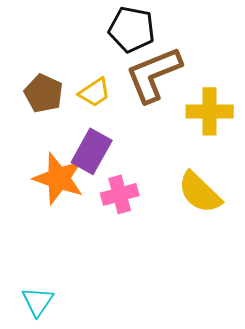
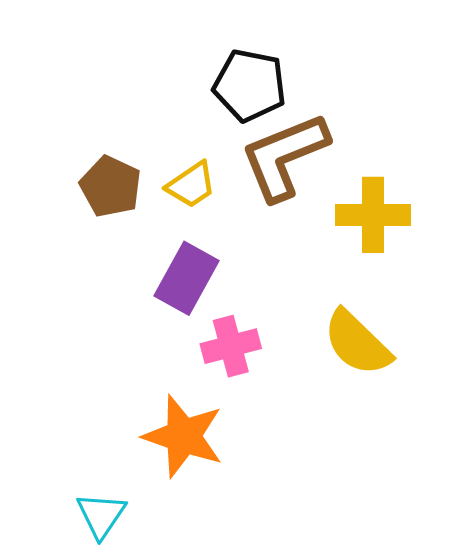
orange star: (59, 178) -> (183, 436), moved

